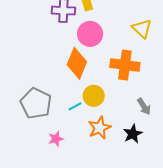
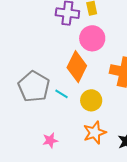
gray pentagon: (36, 103) -> (34, 87), moved
cyan line: (75, 106) -> (61, 94), moved, turned 56

